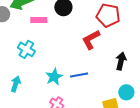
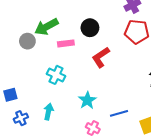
red L-shape: (91, 40) -> (101, 57), moved
blue line: (79, 75) -> (119, 113), moved

